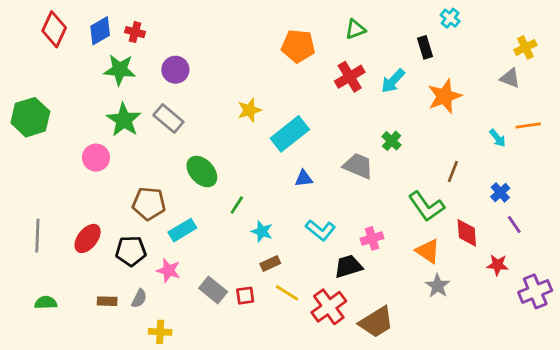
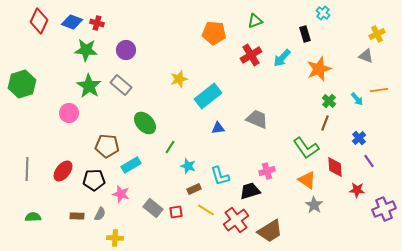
blue diamond: (100, 31) -> (72, 22), turned 50
green cross: (392, 141) -> (329, 101), moved
cyan L-shape: (320, 230) -> (220, 176), moved, turned 35

